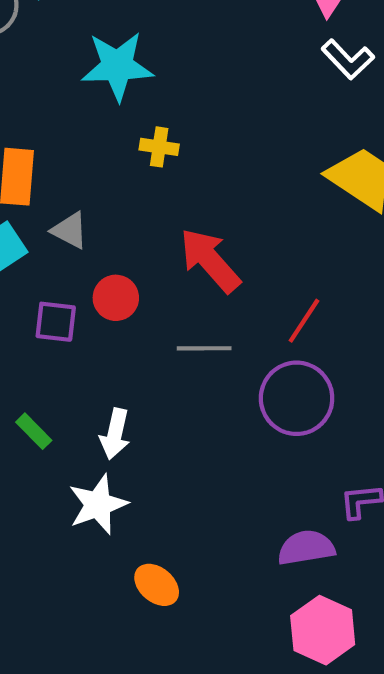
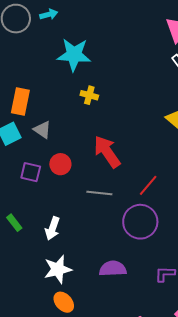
white star: (98, 504) -> (58, 269), moved
purple semicircle: (306, 548) -> (113, 269), moved

